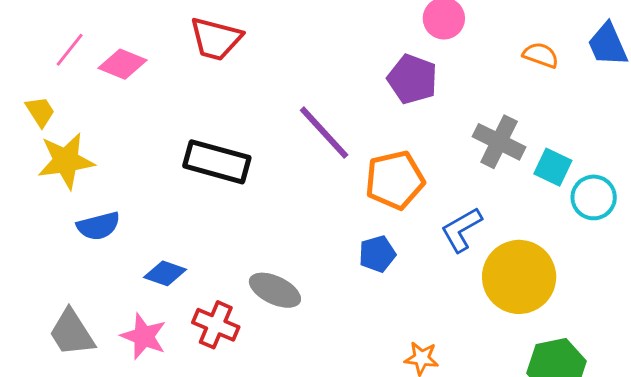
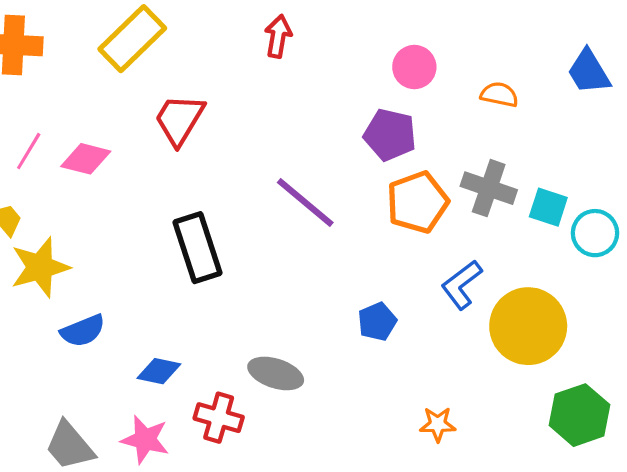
red trapezoid: (216, 39) -> (179, 120), turned 114
orange semicircle: (541, 55) -> (499, 95), moved
black rectangle: (217, 162) -> (197, 248), turned 64
orange pentagon: (395, 180) -> (417, 202), moved

